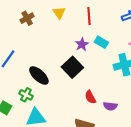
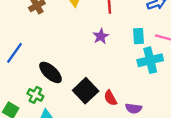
cyan rectangle: (101, 42) -> (138, 36), moved, turned 56
black square: (72, 67) -> (86, 91), moved

